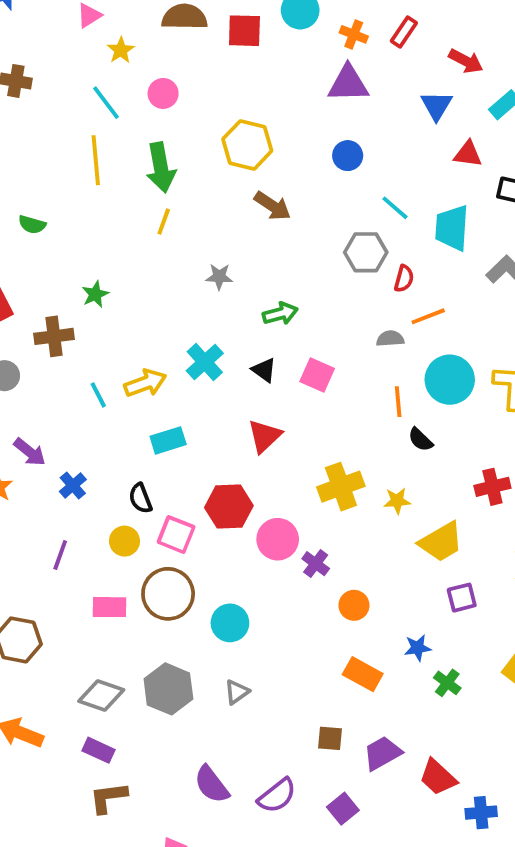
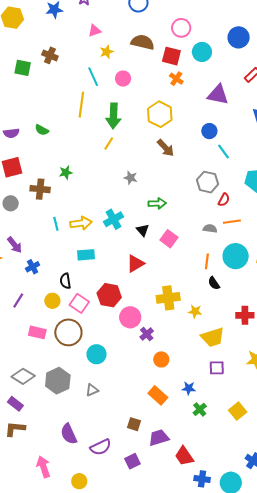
orange cross: (354, 34) -> (176, 79), moved
cyan line: (395, 208) -> (224, 151), moved

